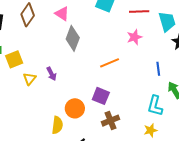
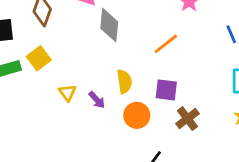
yellow square: (14, 59) -> (39, 58), moved
purple arrow: (51, 74) -> (97, 100), moved
yellow semicircle: (57, 125) -> (124, 82), moved

